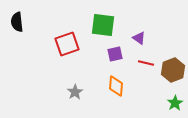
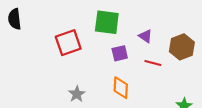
brown hexagon: (173, 70) -> (182, 47), moved

